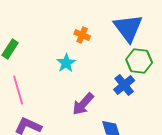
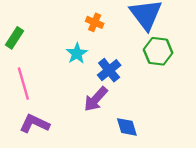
blue cross: (124, 85) -> (109, 70), moved

